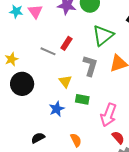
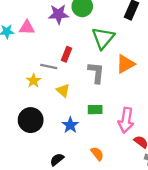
pink triangle: (35, 12) -> (27, 27), turned -42
yellow star: (11, 59) -> (34, 81), moved
yellow triangle: (65, 81) -> (63, 90), moved
black circle: (22, 84) -> (31, 120), moved

